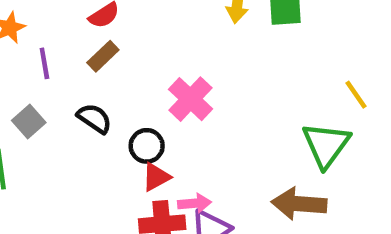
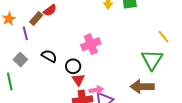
brown rectangle: (103, 56) -> (36, 19), moved
pink cross: (190, 99) -> (91, 44), turned 30
red triangle: (156, 177) -> (78, 80), turned -32

